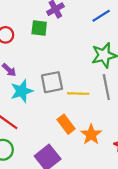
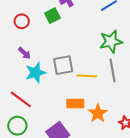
green square: (39, 28) -> (52, 16), turned -35
orange rectangle: (66, 124) -> (75, 103), turned -54

